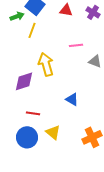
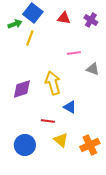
yellow arrow: (46, 64) -> (53, 83), moved
red line: (33, 113) -> (48, 121), moved
yellow triangle: (53, 132) -> (61, 140), moved

